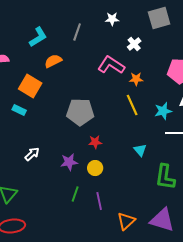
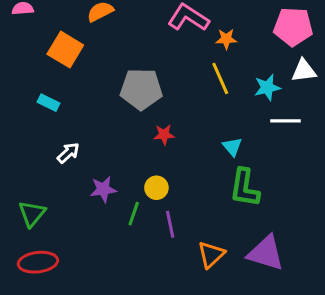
cyan rectangle: (19, 110) -> (49, 103), moved
purple star: (69, 162) -> (103, 189), moved
yellow circle: (95, 168) -> (156, 188), moved
green L-shape: (165, 177) -> (245, 188), moved

